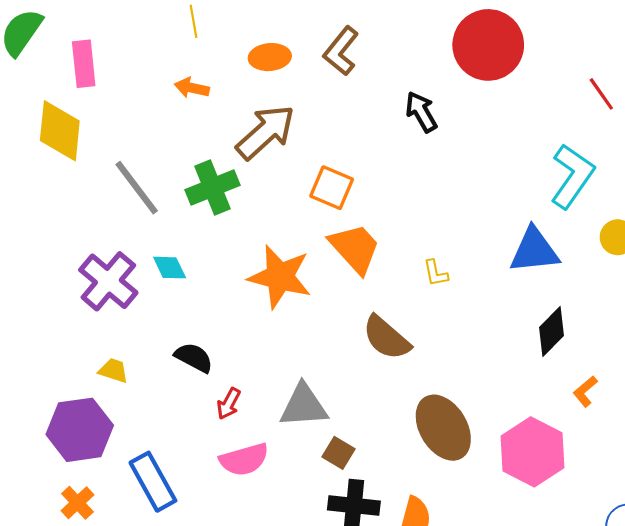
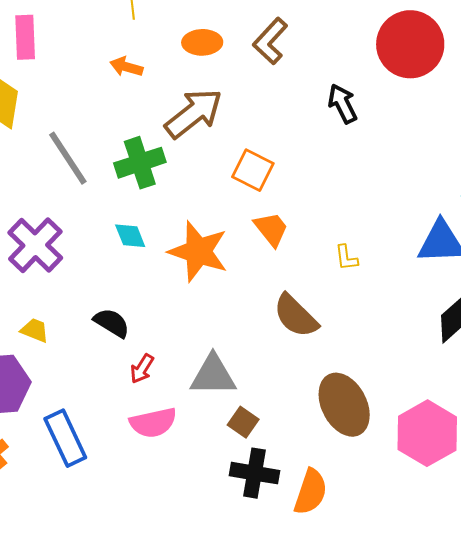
orange trapezoid: (355, 248) -> (271, 229), size x0.7
cyan diamond: (170, 268) -> (130, 236), moved

